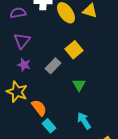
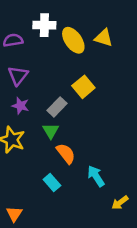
green triangle: (79, 85) -> (51, 131), moved
orange semicircle: (39, 108) -> (66, 154), moved

